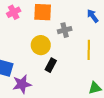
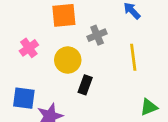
pink cross: (14, 12) -> (29, 48), moved

